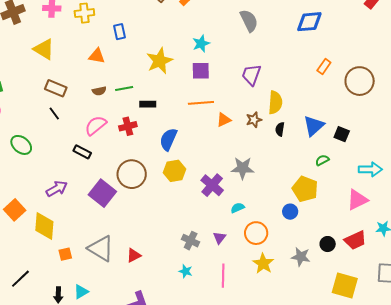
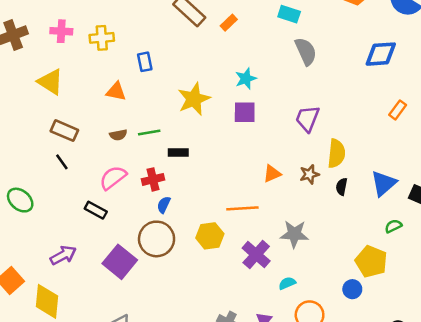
orange line: (201, 103) -> (242, 208), moved
blue semicircle: (168, 139) -> (164, 205), moved, size x0.6

